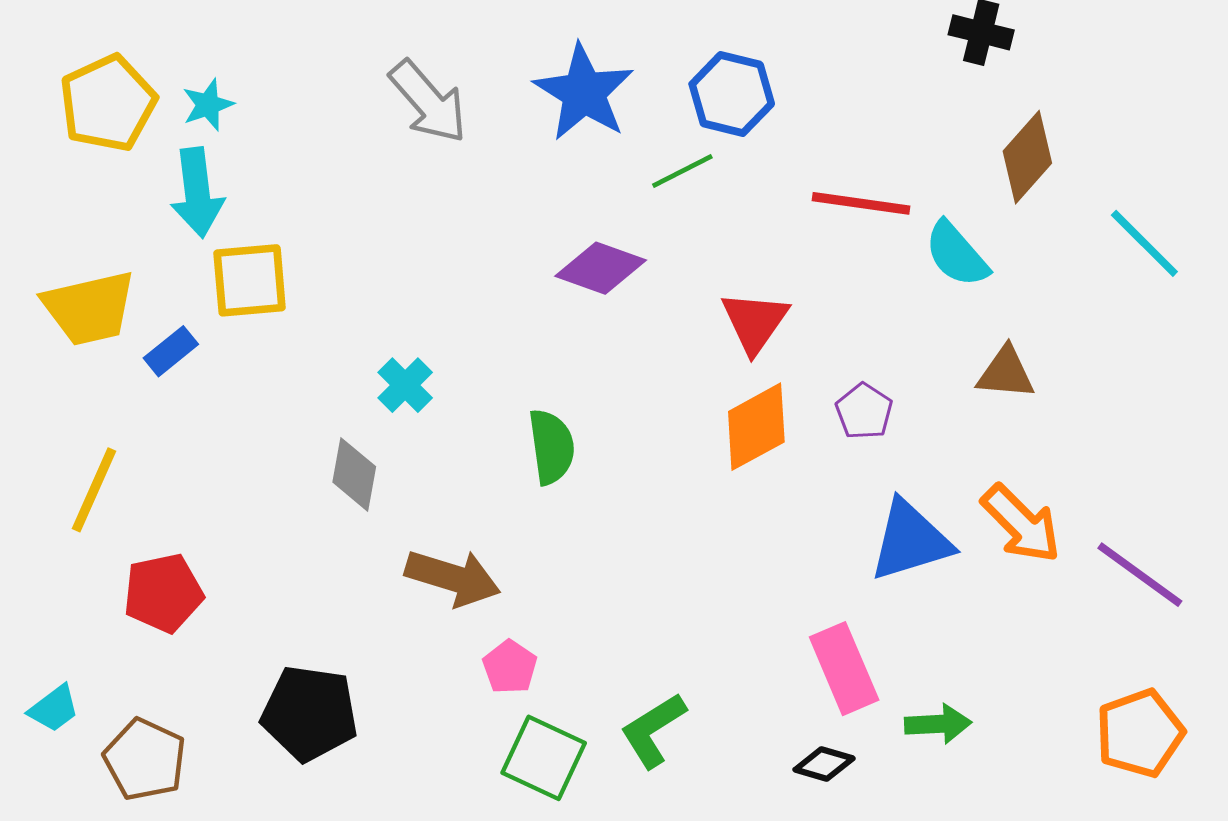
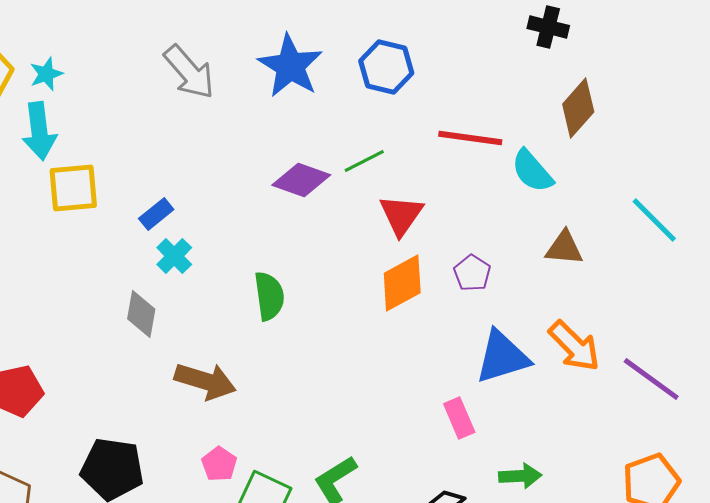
green line: (682, 171) -> (364, 161), moved
cyan line: (1144, 243) -> (654, 220), moved
blue rectangle: (171, 351) -> (156, 214), moved
pink pentagon: (510, 667) -> (219, 464), moved
pink rectangle: (844, 669) -> (459, 418), moved, size x0.7

